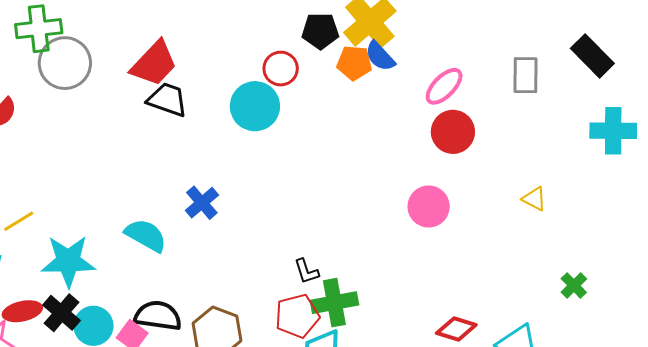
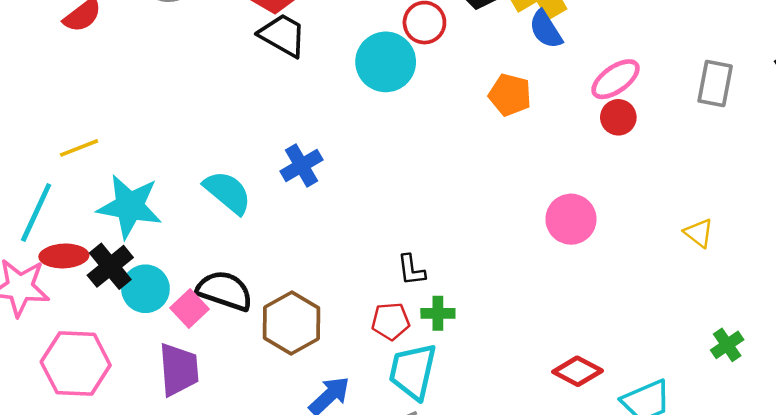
orange pentagon: (354, 63) -> (510, 95), moved
red circle: (453, 132) -> (618, 117), moved, size x0.7
green cross: (334, 303) -> (438, 313), size x0.6
red pentagon: (297, 316) -> (391, 321), size x0.7

